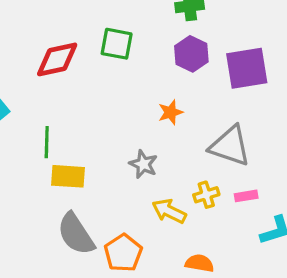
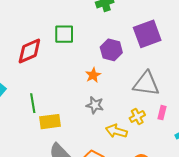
purple hexagon: (191, 54) -> (111, 50), moved
orange star: (170, 112) -> (93, 75), moved
pink rectangle: (246, 196) -> (162, 113), turned -56

